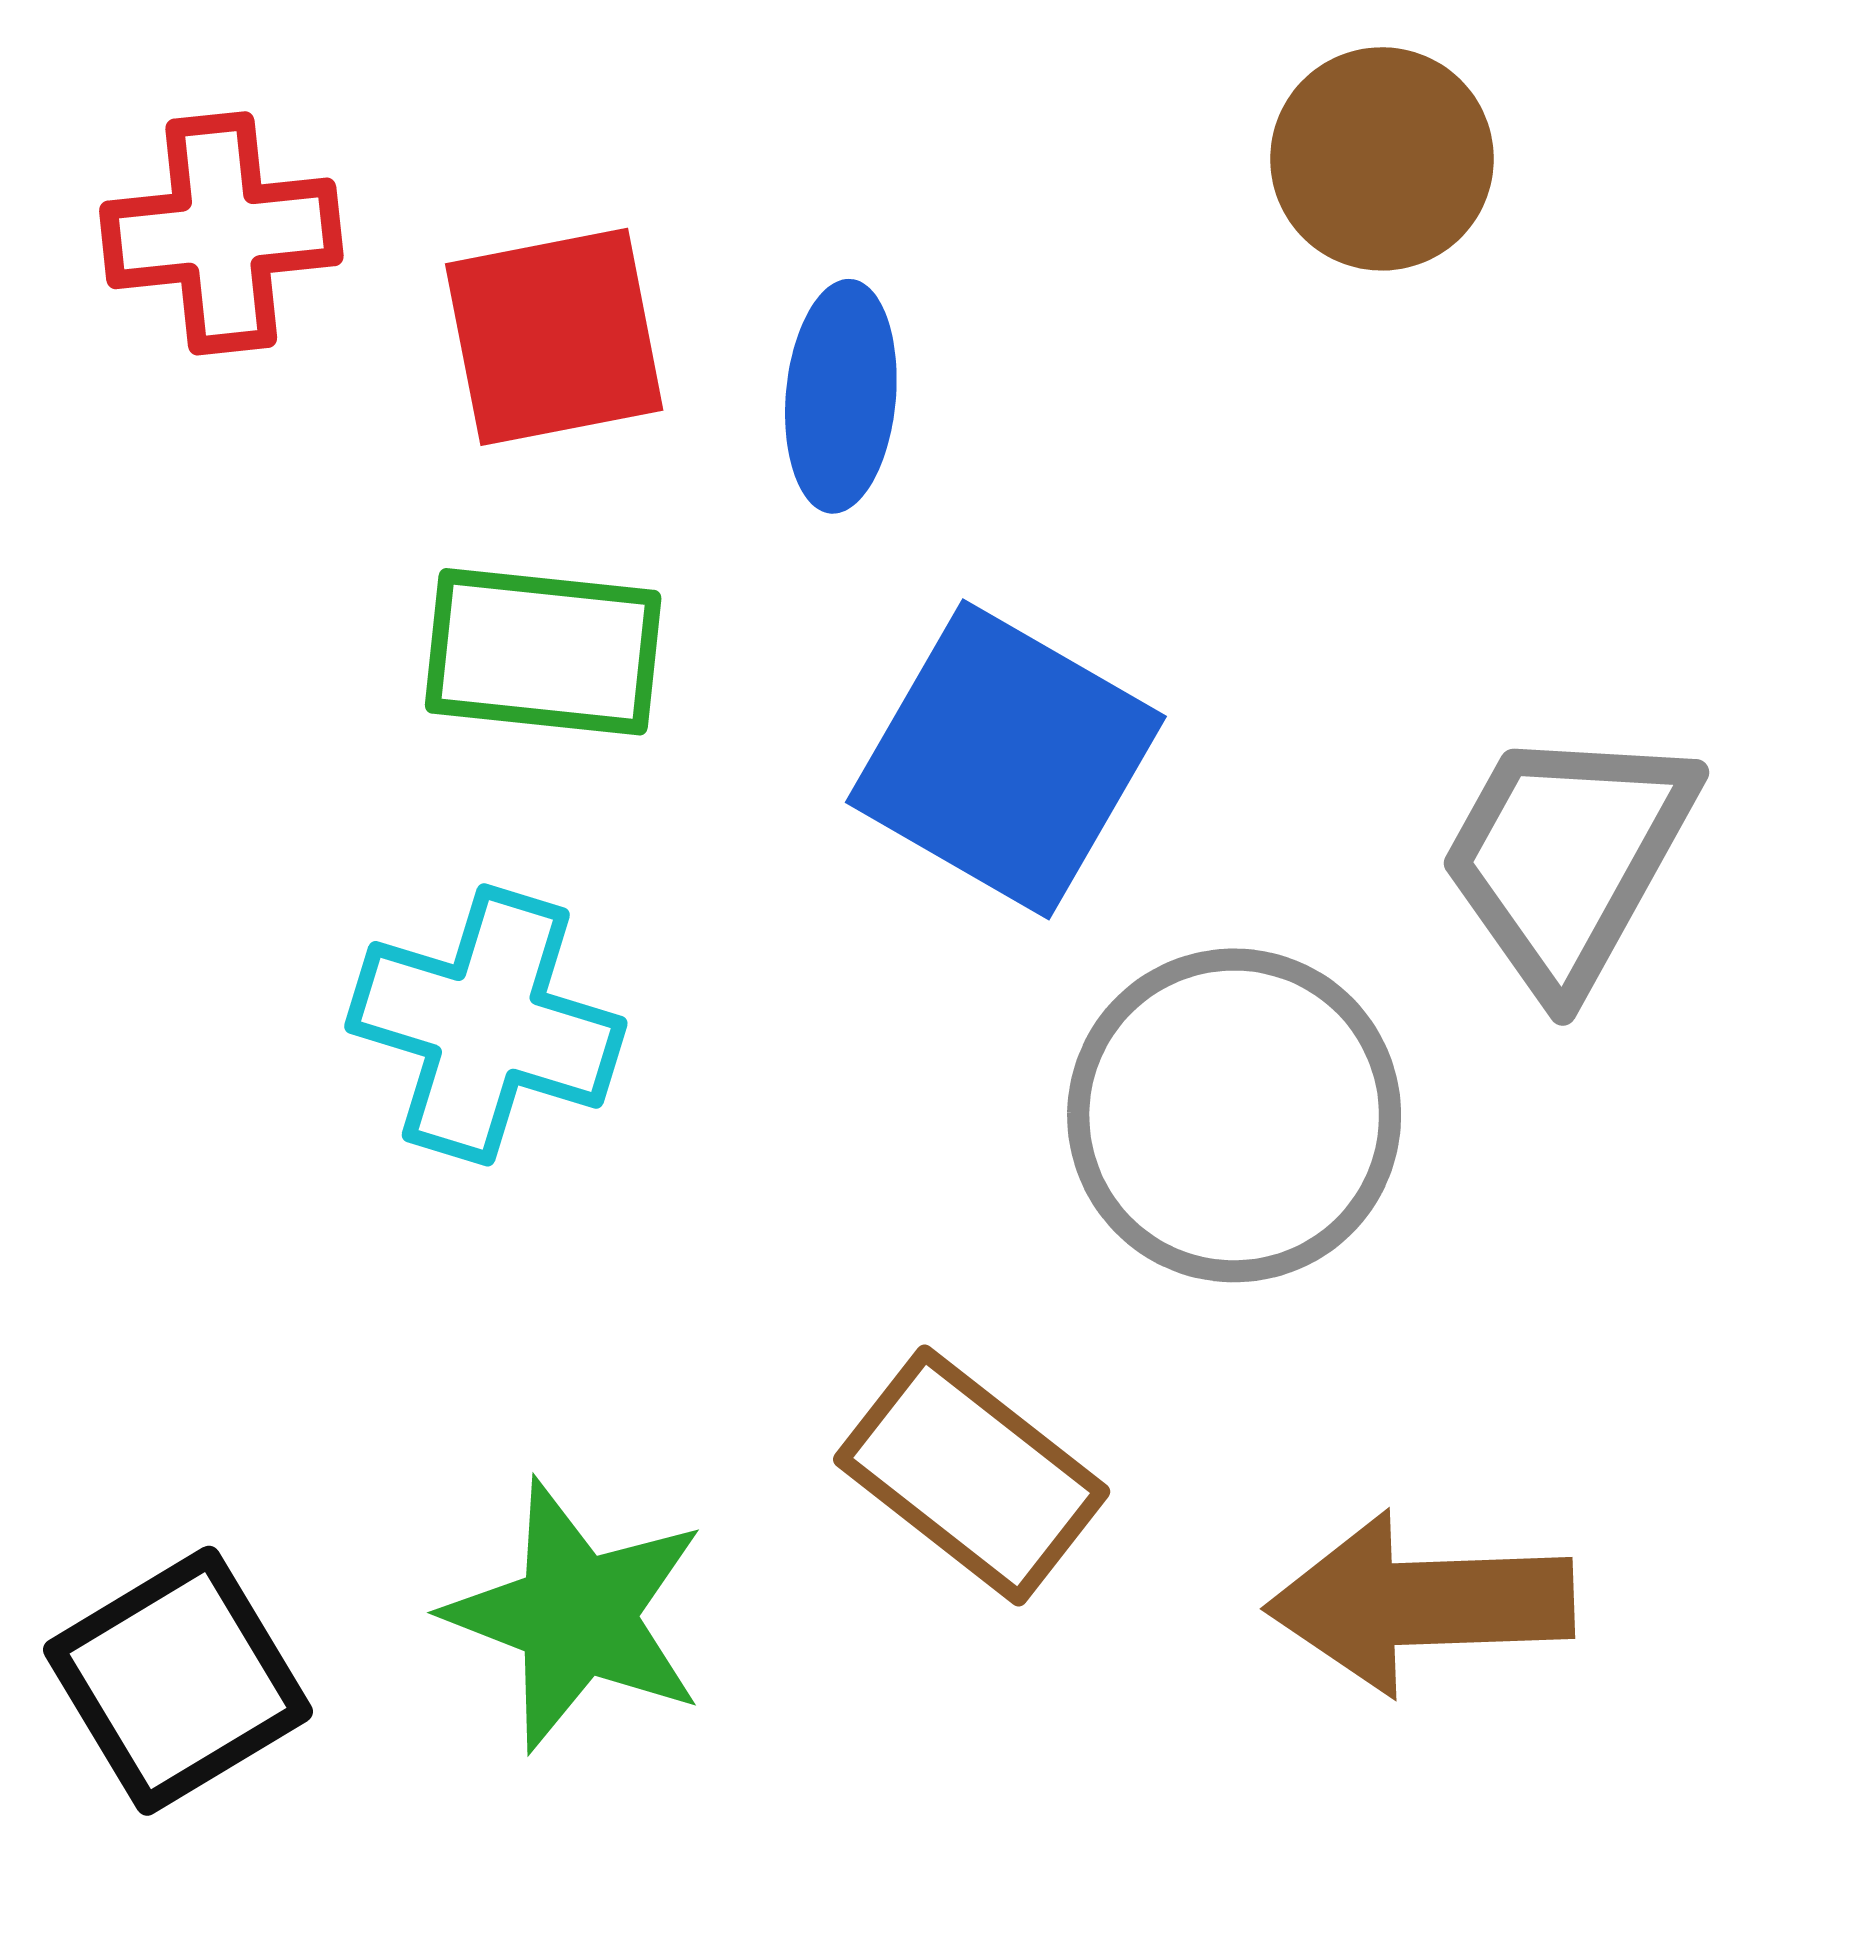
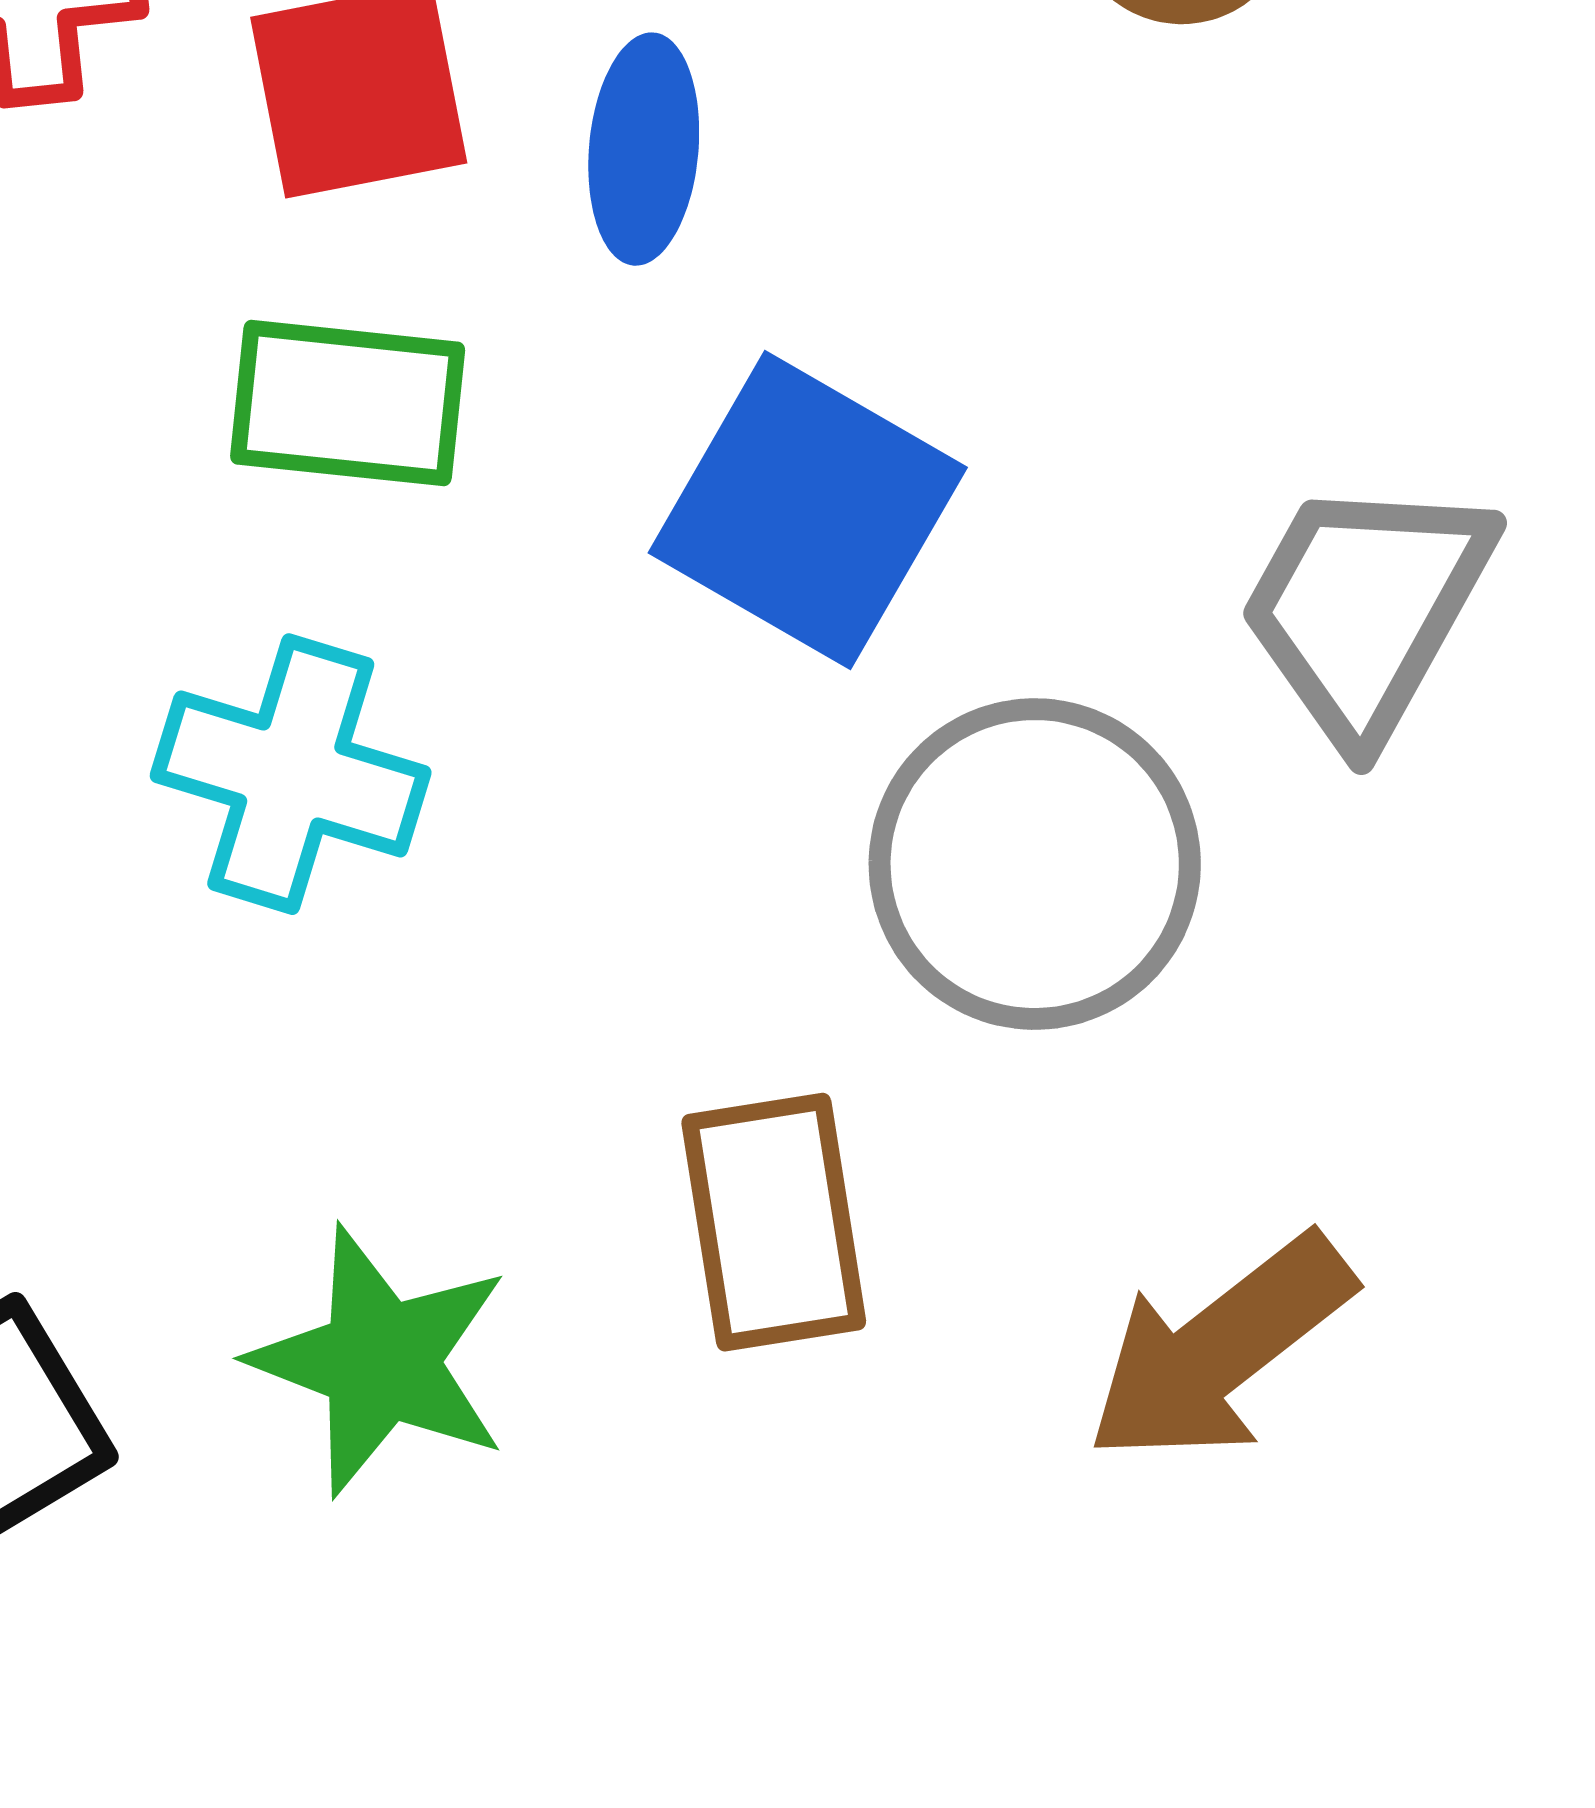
brown rectangle: (972, 1476) -> (774, 1222), turned 43
brown arrow: (1420, 1603) -> (1220, 1349), turned -36

